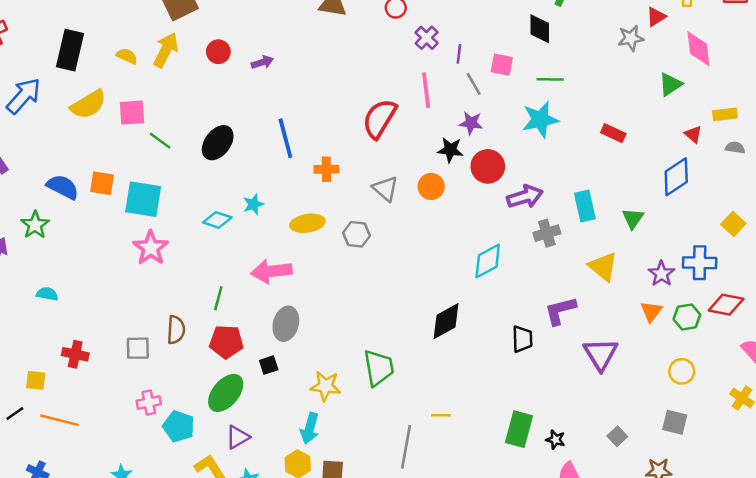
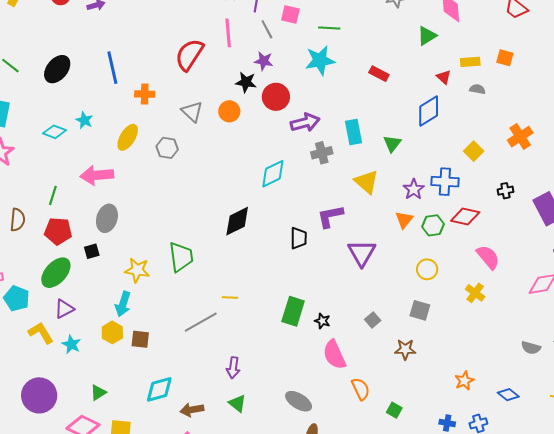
cyan star: (253, 204) -> (84, 120), turned -30
yellow ellipse: (307, 223) -> (128, 137), turned -52
gray line: (406, 447) -> (201, 322), turned 48

